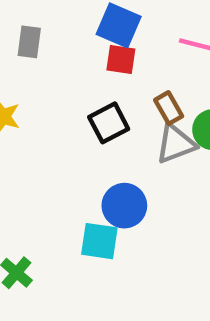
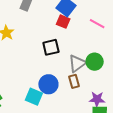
brown rectangle: (169, 108) -> (74, 81), moved
gray triangle: (176, 144) -> (77, 64), turned -30

